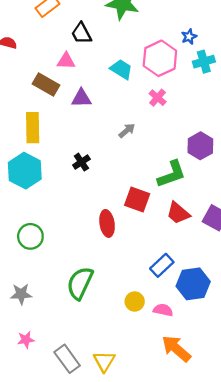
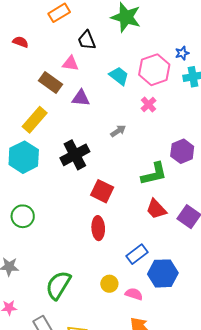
yellow rectangle: (33, 128) -> (35, 120), turned 36
black cross: (81, 162) -> (75, 155), size x1.8
red square: (137, 199) -> (102, 191), moved
red ellipse: (107, 223) -> (98, 228), moved
green semicircle: (80, 283) -> (58, 285), moved

